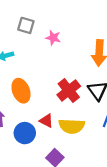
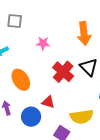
pink star: (53, 38) -> (43, 43), moved
yellow semicircle: (72, 126) -> (82, 117), moved

